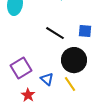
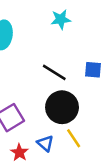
black circle: (74, 60) -> (62, 107), moved
blue triangle: (47, 79) -> (45, 143), moved

